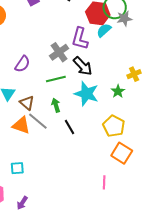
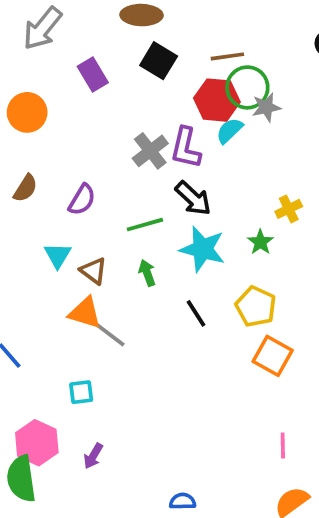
gray cross: (59, 52) -> (150, 151), moved
gray line: (38, 121) -> (108, 333), moved
black line: (69, 127) -> (196, 313), moved
pink line: (104, 182) -> (283, 446), moved

